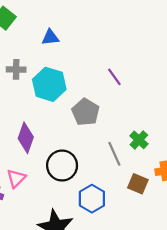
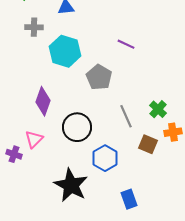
gray cross: (16, 69) -> (34, 27), moved
purple line: (114, 77) -> (126, 44), turned -30
green cross: (139, 140) -> (158, 109), moved

